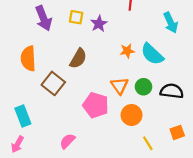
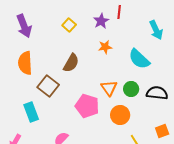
yellow square: (76, 17) -> (69, 25), turned 32
purple arrow: (43, 18) -> (24, 26), moved
purple star: (99, 24) -> (101, 21), moved
orange star: (127, 51) -> (105, 47), moved
cyan rectangle: (23, 116) -> (31, 112), moved

